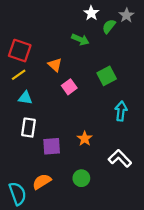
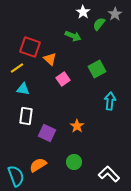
red square: (20, 51) -> (30, 47), moved
purple square: (52, 146) -> (47, 133), turned 30
white L-shape: (120, 158) -> (109, 174), moved

